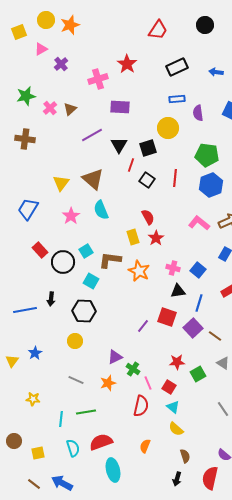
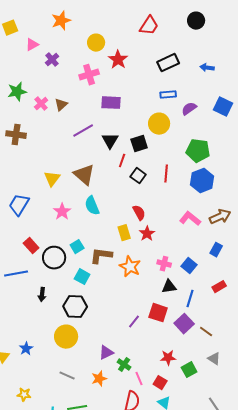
yellow circle: (46, 20) -> (96, 43), moved
purple semicircle: (198, 113) -> (189, 109), turned 63
blue line: (25, 310) -> (16, 274), moved
yellow circle: (75, 341) -> (66, 337), size x1.5

